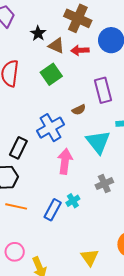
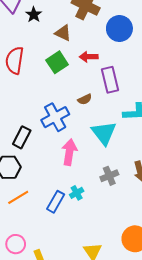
black star: (38, 33) -> (34, 15), moved
red arrow: (80, 50) -> (89, 57), moved
orange line: (16, 206) -> (18, 197), turned -45

